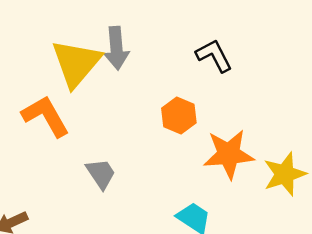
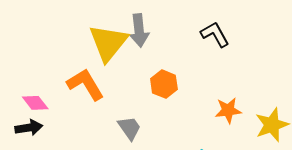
orange hexagon: (179, 115) -> (164, 84), moved
orange star: (229, 154) -> (228, 110), size x0.7

